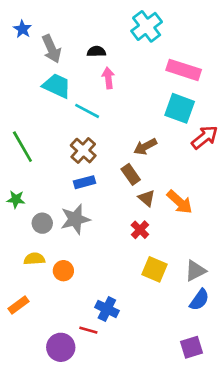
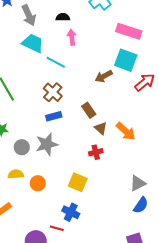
brown arrow: (145, 147) -> (104, 76), moved
red cross: (140, 230) -> (96, 152), turned 32
yellow square: (154, 269) -> (78, 182), moved

